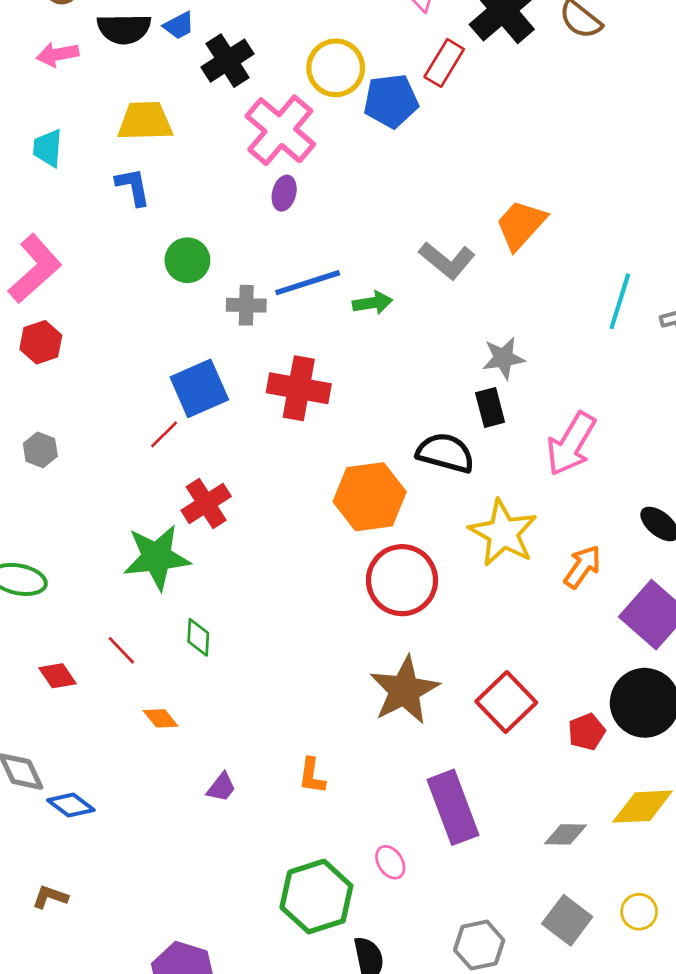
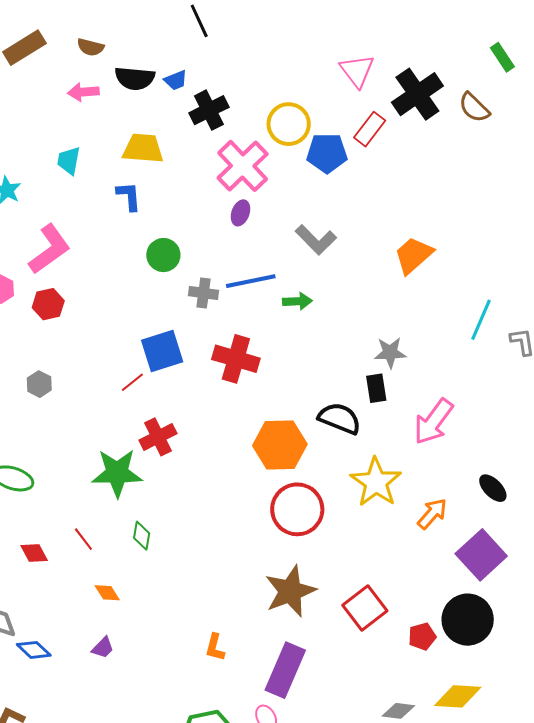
gray L-shape: (447, 260) -> (316, 240), moved
purple trapezoid: (221, 787) -> (103, 648), moved
purple rectangle: (453, 807) -> (285, 670), moved, turned 38

